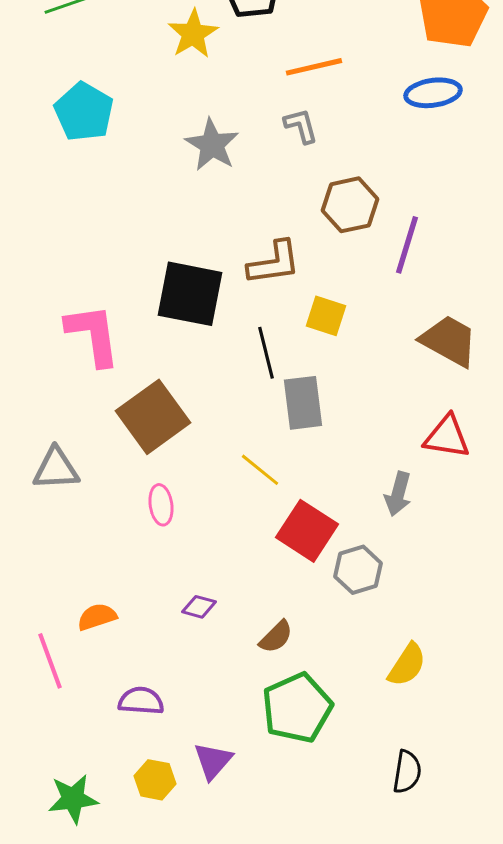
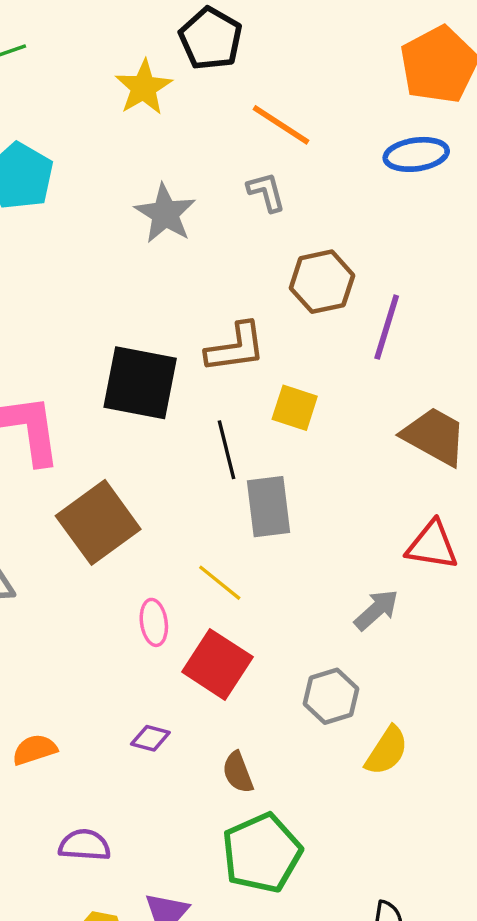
orange line: (314, 67) -> (281, 125), turned 46
gray arrow: (398, 494) -> (376, 610), turned -147
pink ellipse: (161, 505) -> (154, 622), moved
red square: (307, 531) -> (217, 664), moved
brown semicircle: (276, 637) -> (238, 772), turned 114
yellow semicircle: (407, 665) -> (387, 751), moved

